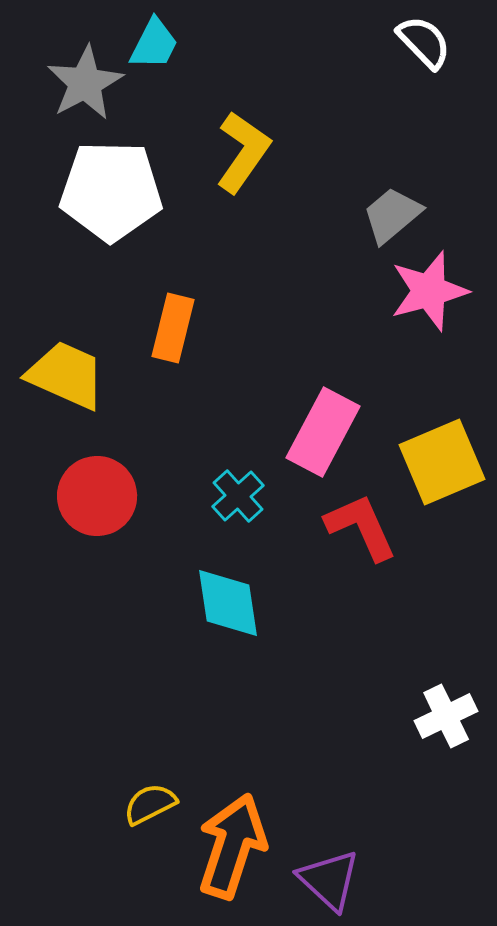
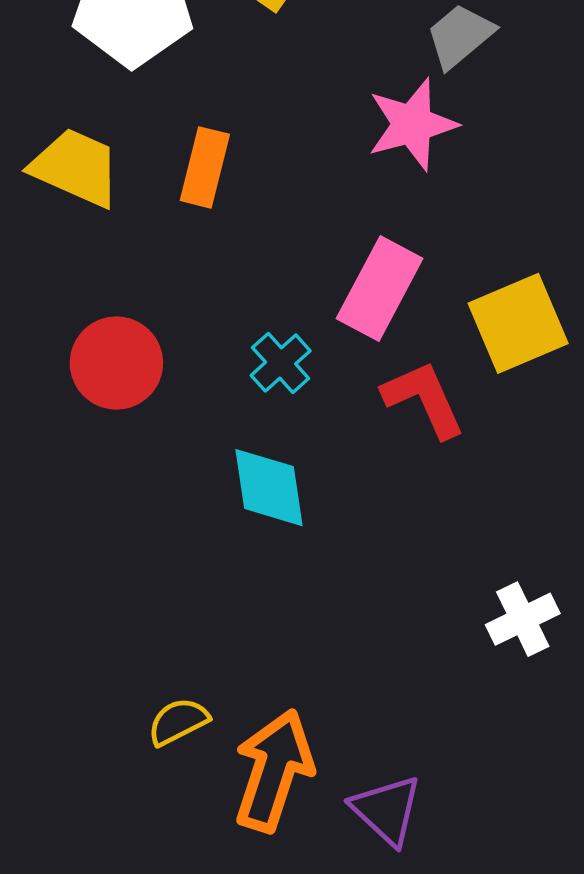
pink star: (429, 291) -> (412, 124), moved
yellow trapezoid: (66, 375) -> (76, 167), moved

